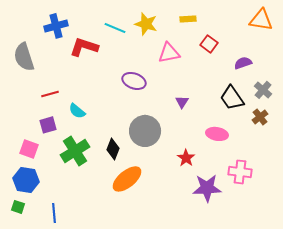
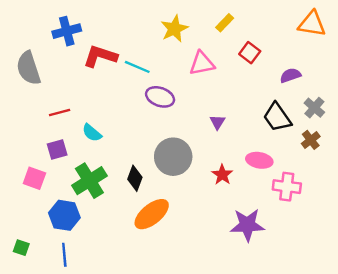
yellow rectangle: (188, 19) -> (225, 23), turned -42
yellow star: (146, 24) -> (174, 29), turned 30
cyan line: (115, 28) -> (137, 67), moved
red star: (186, 158) -> (222, 175), moved
pink cross: (240, 172) -> (287, 187), moved
blue hexagon: (26, 180) -> (64, 215), moved

